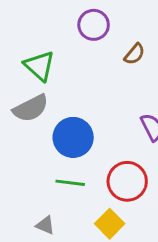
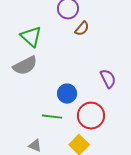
brown semicircle: (135, 54) -> (82, 29), moved
blue circle: (73, 137) -> (67, 94), moved, size x0.7

